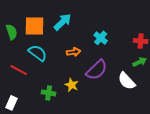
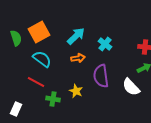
cyan arrow: (63, 22) -> (76, 36), moved
orange square: (35, 26) -> (39, 32), turned -30
red line: (19, 70) -> (36, 82), moved
purple semicircle: (97, 70) -> (101, 76), turned 125

